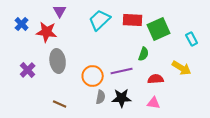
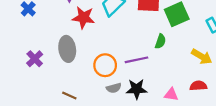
red star: (47, 32) -> (83, 18), moved
red semicircle: (156, 79) -> (198, 86), moved
gray semicircle: (101, 97) -> (114, 88), turned 64

